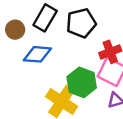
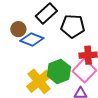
brown circle: (15, 30) -> (18, 29), moved

